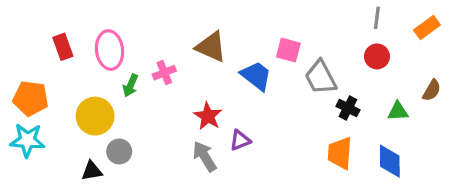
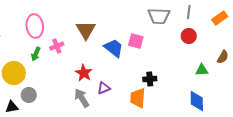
brown triangle: (211, 47) -> (86, 30), turned 35
pink ellipse: (110, 50) -> (35, 26), moved
pink square: (288, 50) -> (136, 41), moved
gray trapezoid: (321, 77) -> (159, 16), moved, turned -60
black cross: (348, 108) -> (150, 79), moved, turned -32
orange trapezoid: (340, 153) -> (138, 98), moved

